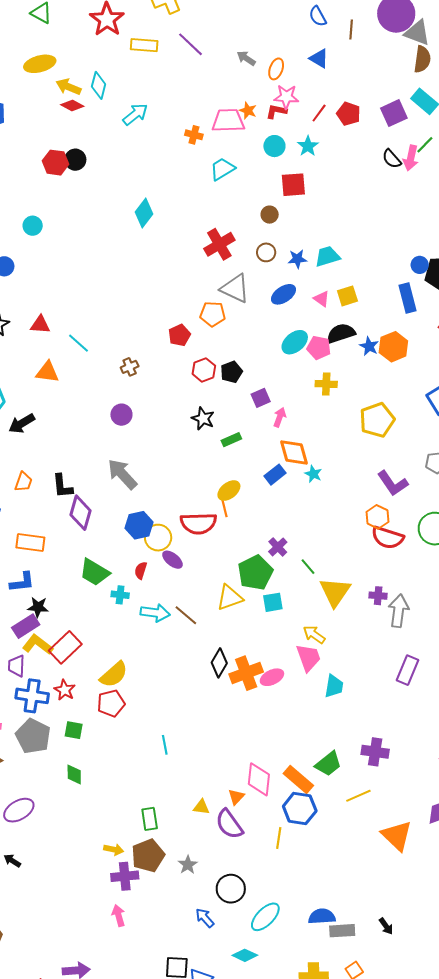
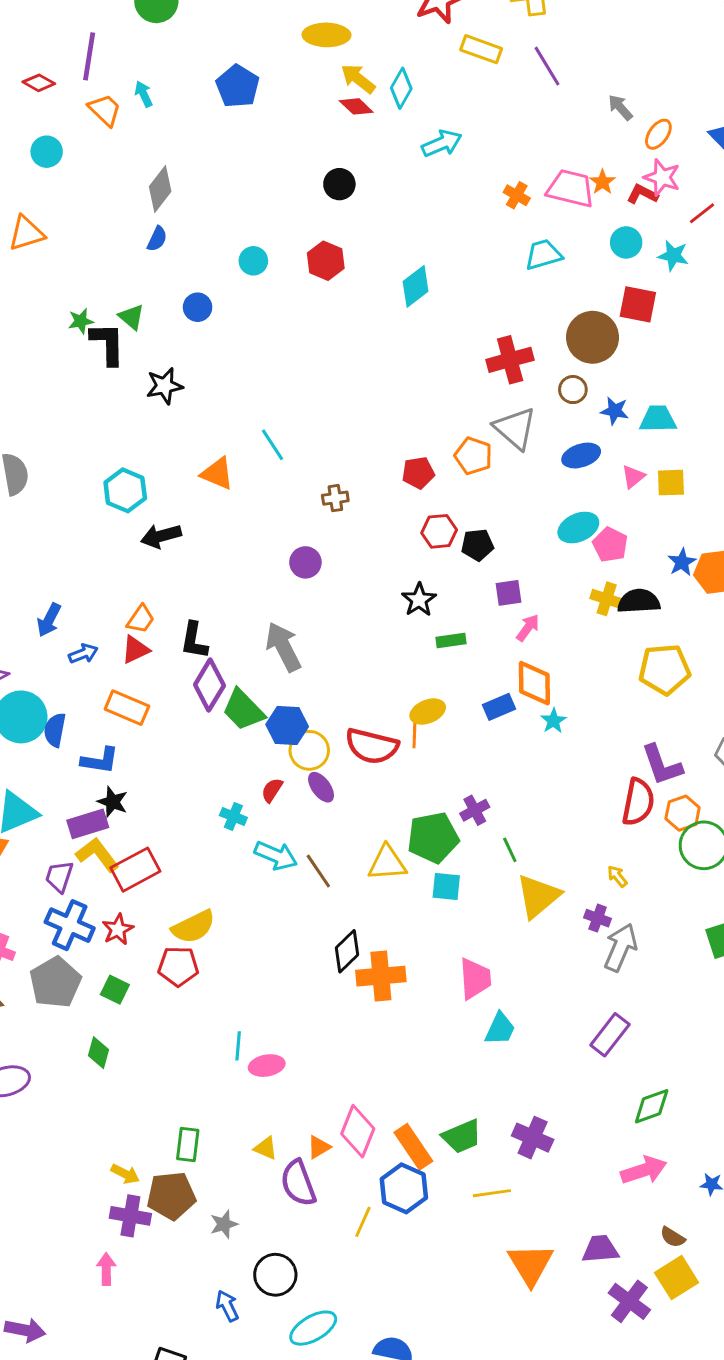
cyan star: (308, 146) -> (673, 256), turned 30
red hexagon: (56, 163) -> (326, 261), moved
brown circle: (270, 215) -> (593, 337), size x2.0
pink triangle: (322, 299) -> (633, 477), turned 30
red triangle: (40, 325) -> (135, 650), moved, turned -45
black semicircle: (341, 333) -> (639, 601), moved
orange hexagon: (377, 517) -> (683, 813), moved
red semicircle: (388, 538) -> (638, 802), moved, turned -112
green trapezoid: (95, 572) -> (243, 710), moved
yellow arrow: (314, 635) -> (617, 876), moved, size x0.7
pink ellipse: (272, 677) -> (267, 1066), moved

